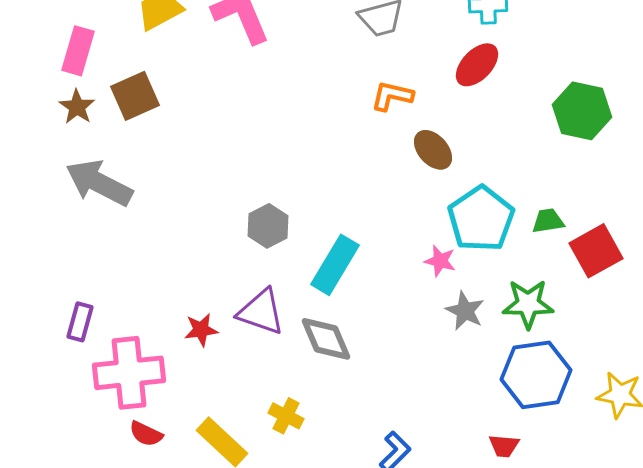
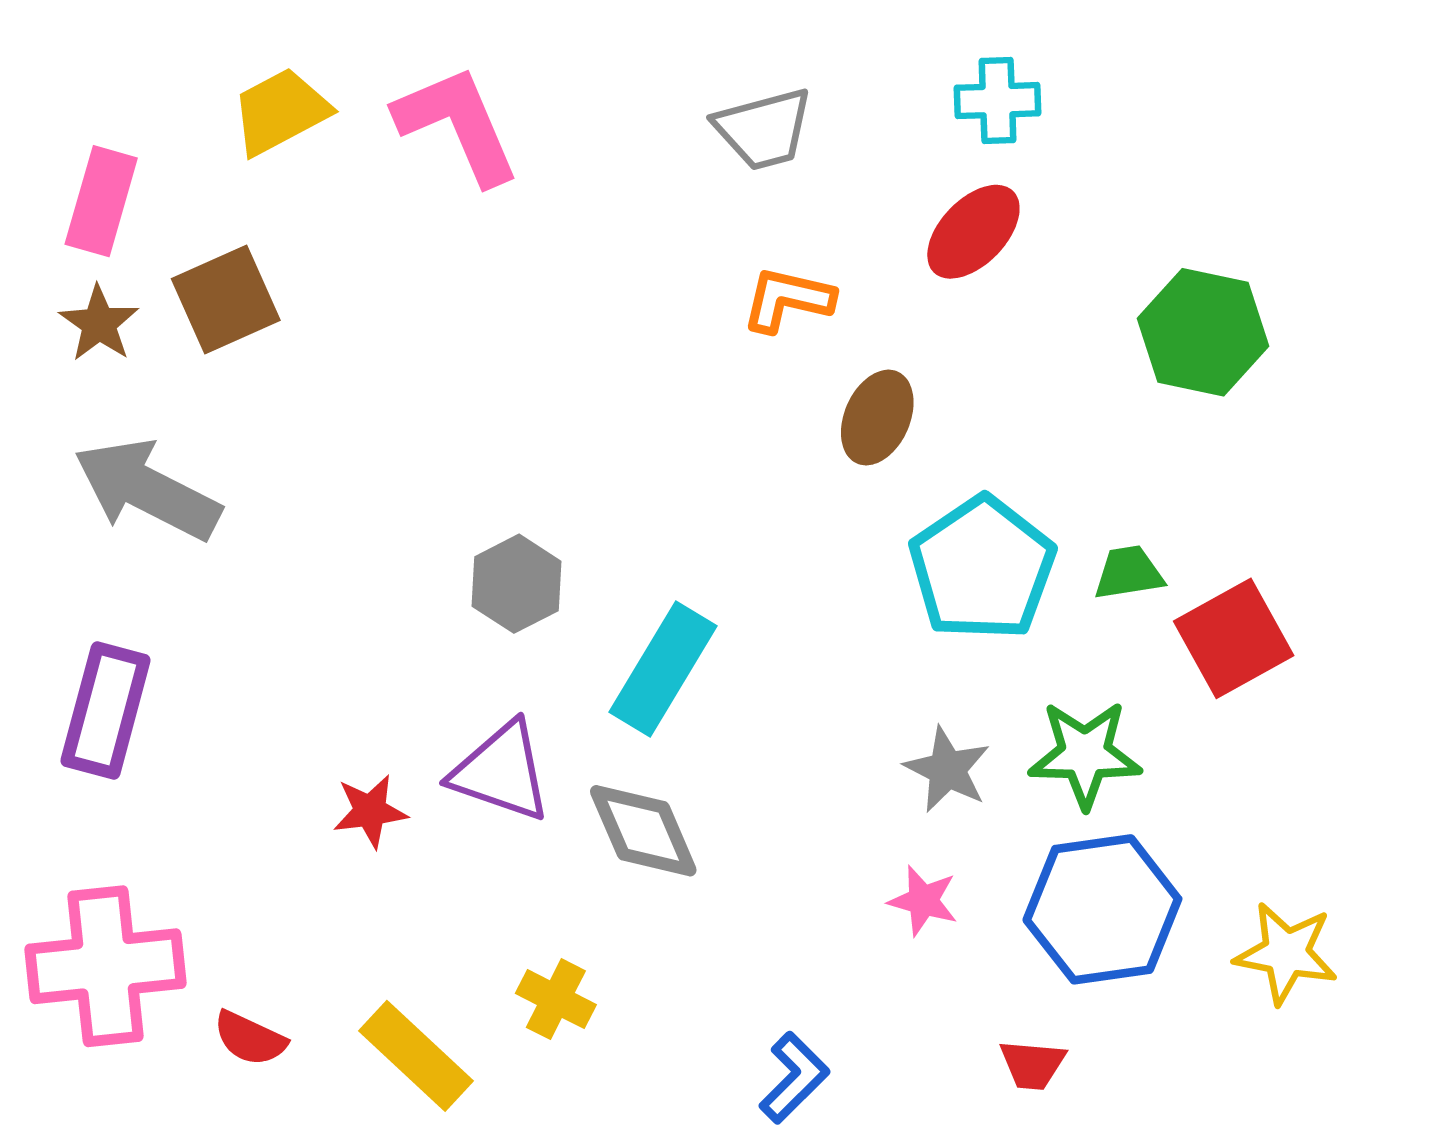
brown ellipse: (433, 150) -> (877, 418), turned 66
pink star: (440, 261) -> (923, 901), moved
purple rectangle: (80, 322) -> (106, 710), moved, size x1.5
pink cross: (129, 373) -> (106, 966), moved

